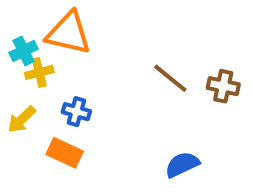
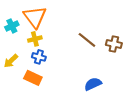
orange triangle: (69, 33) -> (35, 17), turned 40
yellow cross: (39, 72) -> (35, 39), moved

